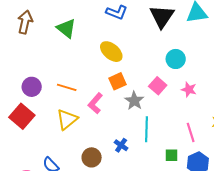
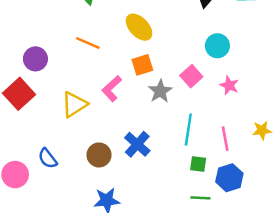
orange line: (67, 87) -> (88, 43), moved
cyan line: (146, 129) -> (188, 130), moved
blue cross: (121, 145) -> (137, 144), size x1.5

